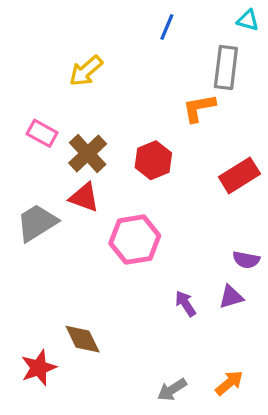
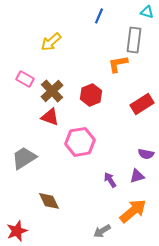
gray trapezoid: (37, 223) -> (24, 158), moved
red star: (39, 368) -> (17, 231), moved
orange arrow: (229, 383) -> (133, 211), moved, size x1.6

